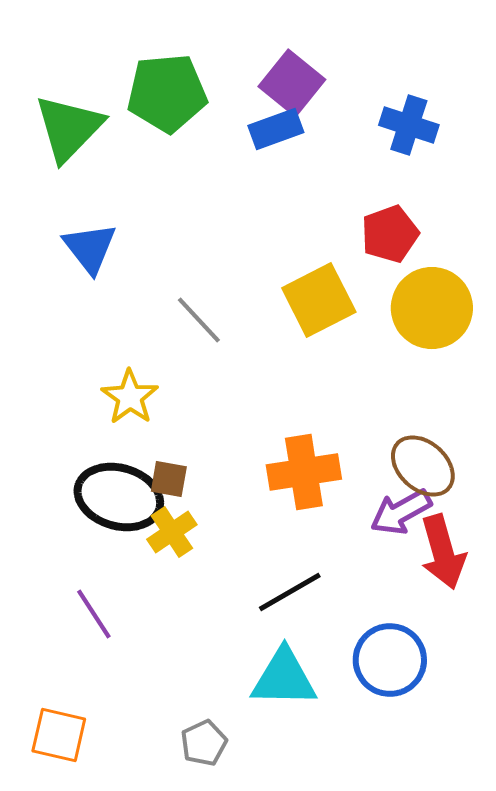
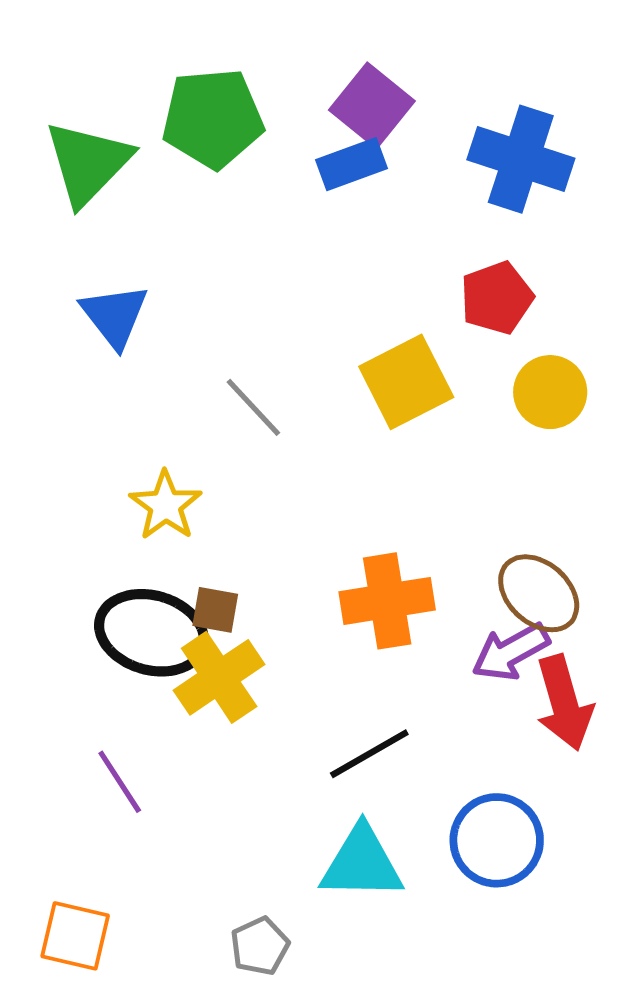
blue cross: (409, 125) -> (521, 159), size x1.4
yellow circle: (432, 308) -> (550, 392), size x0.7
yellow cross: (172, 532) -> (219, 677), size x1.4

